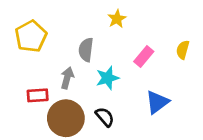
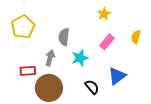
yellow star: (117, 19) -> (104, 14), moved
black semicircle: (105, 117) -> (92, 87), moved

